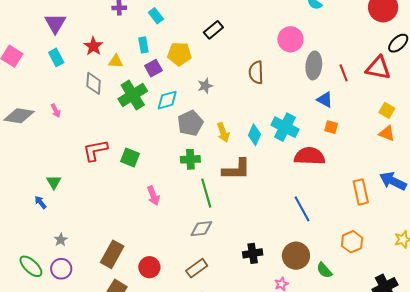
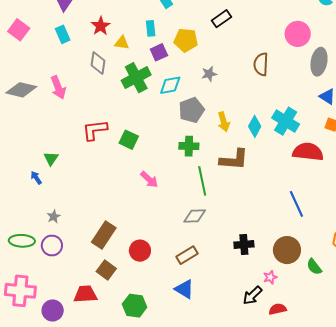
pink arrow: (56, 111) -> (58, 87), size x1.6
pink arrow: (153, 196) -> (149, 179), turned -30
green ellipse: (31, 266) -> (22, 241), turned -45

